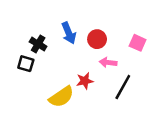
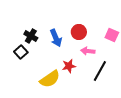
blue arrow: (69, 33) -> (56, 38), moved
black square: (26, 64) -> (21, 52), turned 32

